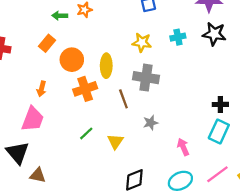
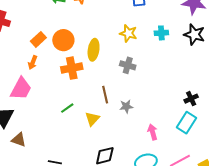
orange rectangle: (47, 43) -> (38, 39), moved
gray cross: (146, 78) -> (128, 65), size x0.7
brown line: (123, 99) -> (105, 95), moved
black cross: (220, 104) -> (191, 99), turned -32

